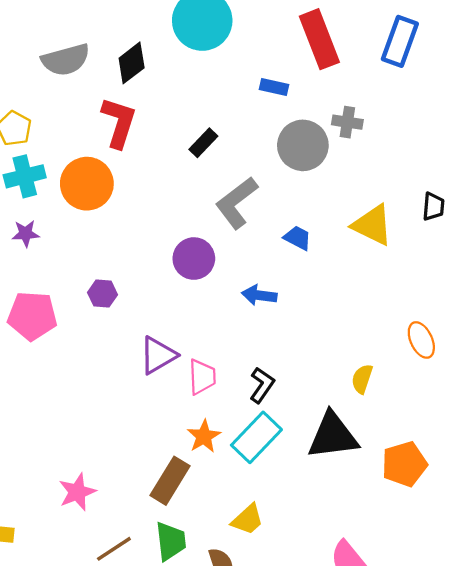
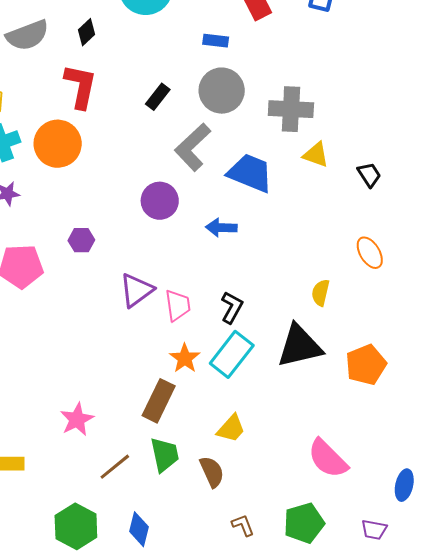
black diamond: (132, 63) -> (86, 32), size x0.7
gray cross: (347, 122) -> (291, 109), moved, size x1.6
gray circle: (303, 145) -> (222, 91), moved
black trapezoid: (433, 207) -> (369, 175), moved, turned -32
yellow triangle: (373, 225) -> (316, 155), size x0.7
blue trapezoid: (298, 238) -> (250, 173), size x1.8

